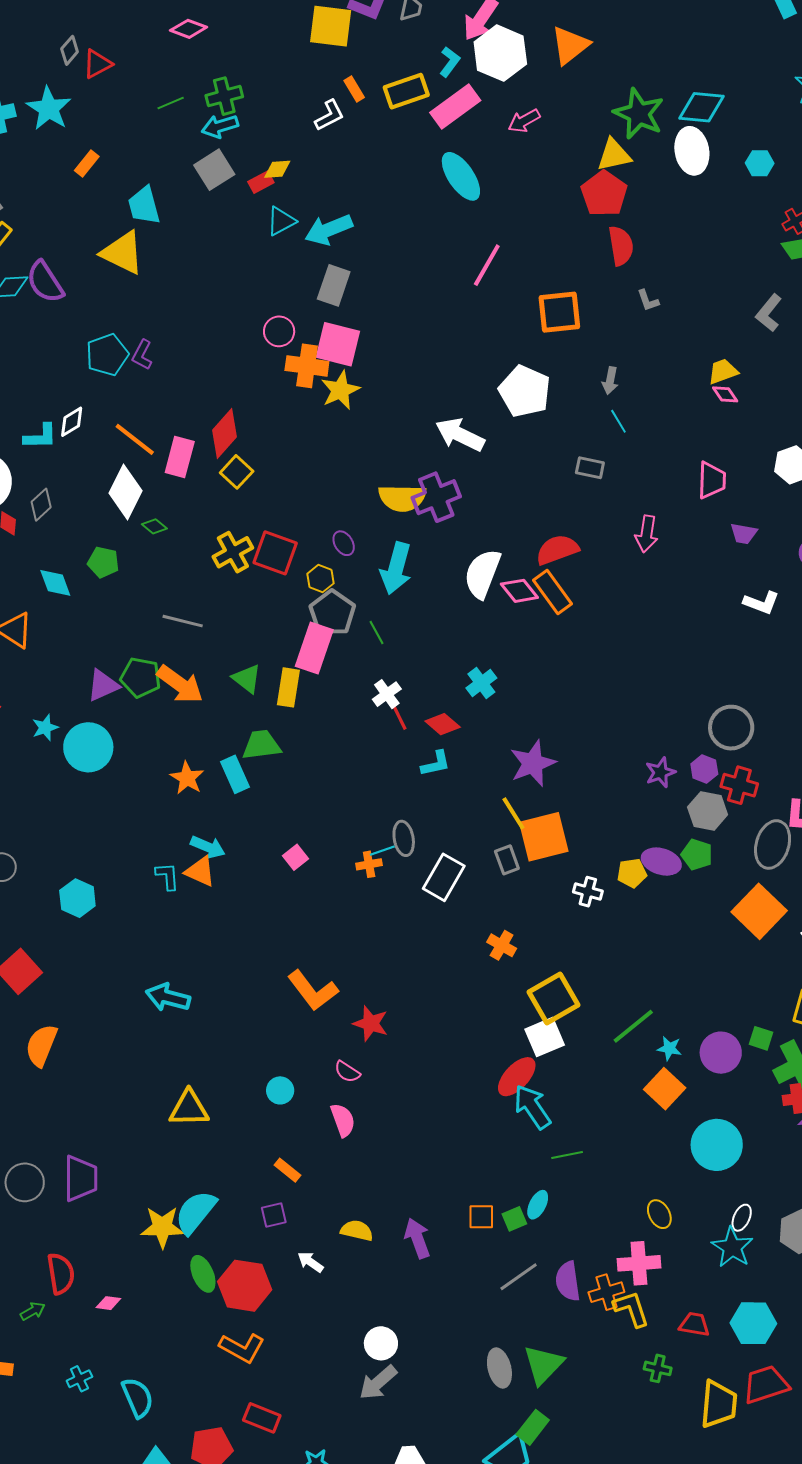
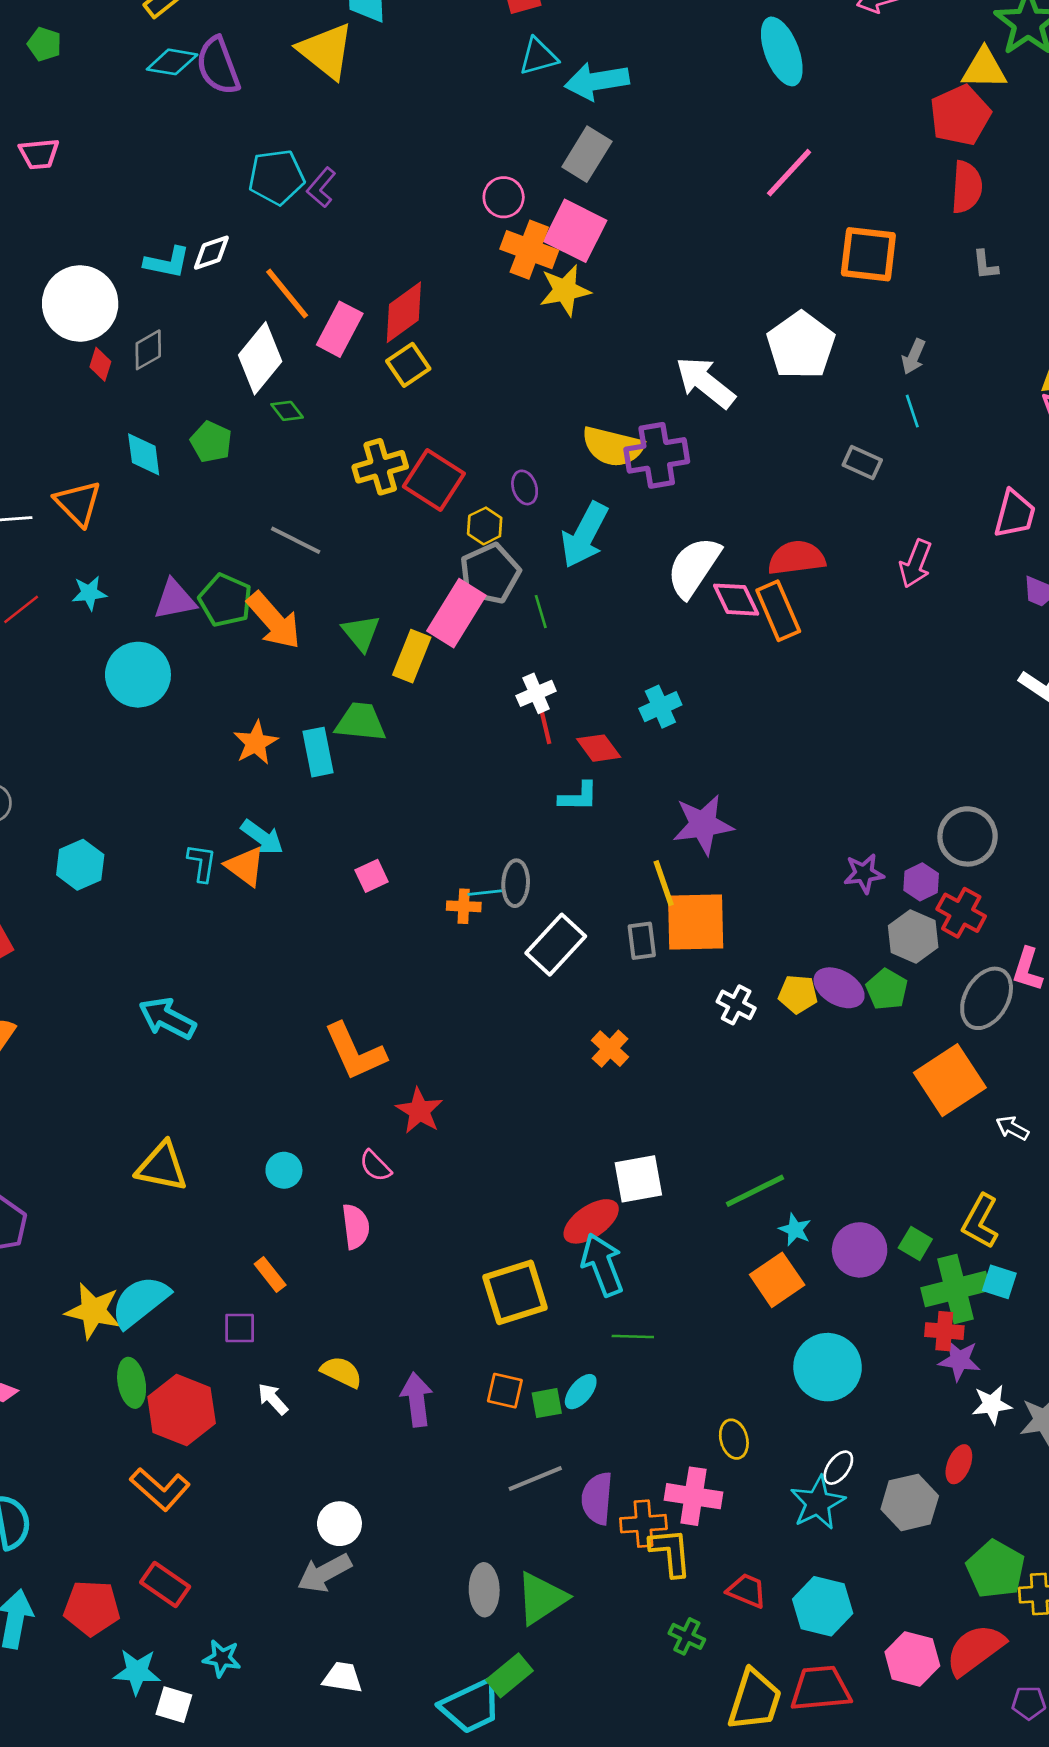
cyan star: (45, 728) -> (89, 593), moved
yellow square: (554, 999) -> (515, 1292), moved

